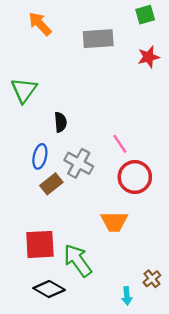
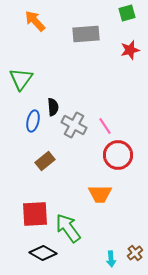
blue ellipse: (40, 156) -> (33, 121), moved
gray cross: (79, 163) -> (74, 125), moved
brown cross: (152, 279) -> (135, 253), moved

